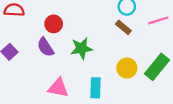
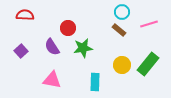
red circle: (54, 24) -> (68, 28), moved
pink triangle: (58, 88) -> (52, 80), moved

